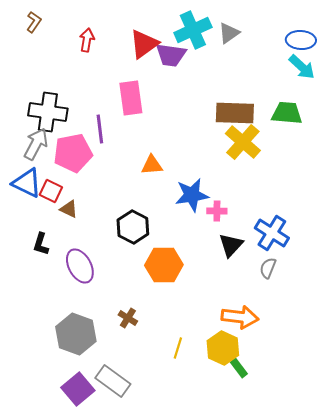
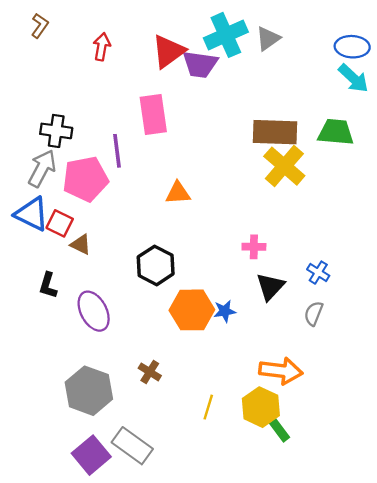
black cross: (48, 112) -> (56, 131), size x0.7
blue star: (192, 195) -> (225, 311), moved, size x0.6
blue cross: (272, 233) -> (318, 273), size x0.6

